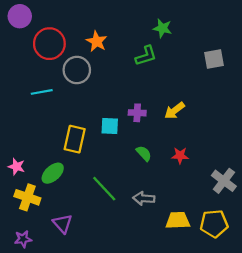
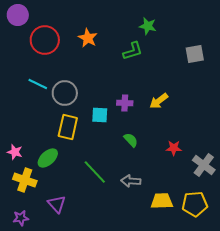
gray circle: (77, 70) -> (65, 93), moved
cyan line: (42, 92) -> (38, 84), turned 36
red star: (180, 156) -> (174, 148), moved

